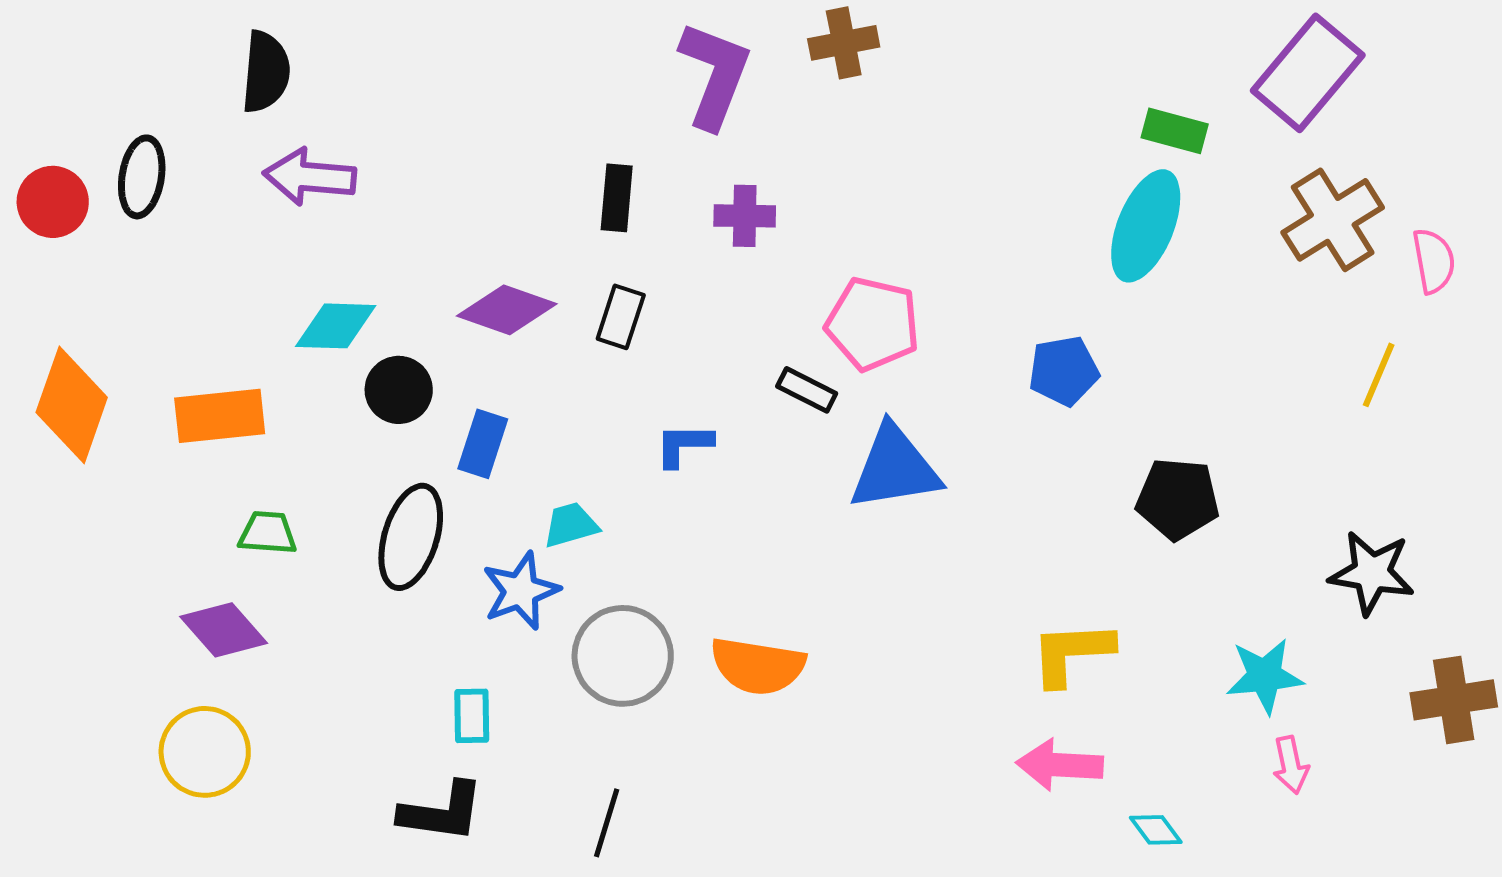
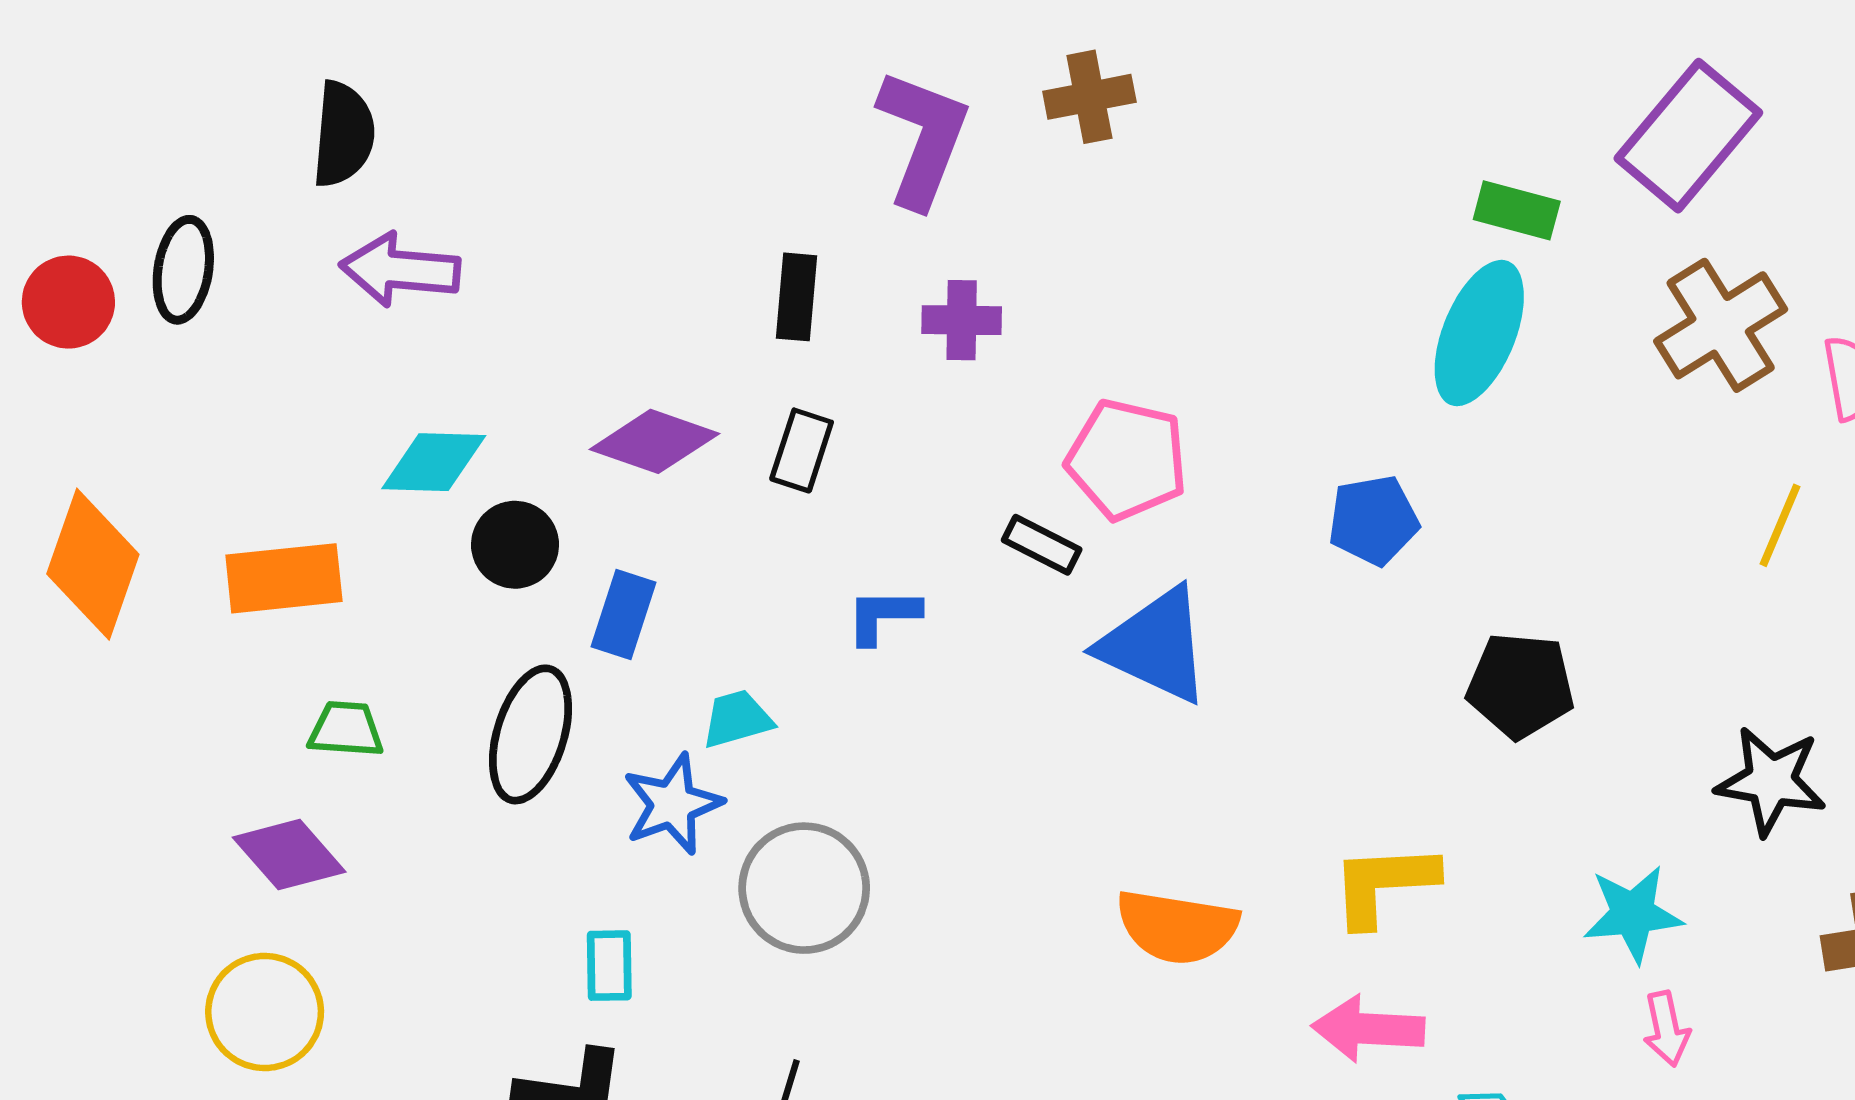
blue triangle: (895, 468) -> (1155, 645), turned 34
orange semicircle: (758, 666) -> (1177, 927), moved

